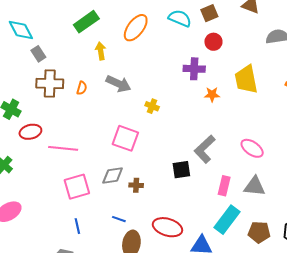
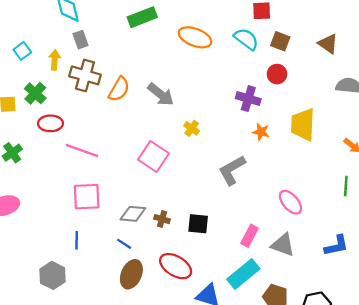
brown square: (209, 13) -> (280, 41), turned 30
orange ellipse: (136, 28) -> (195, 37), turned 60
yellow arrow: (101, 51) -> (55, 60), moved
orange semicircle: (82, 88) -> (119, 89), size x1.6
gray L-shape: (205, 149) -> (232, 170), moved
black square: (181, 170) -> (198, 224), moved
gray diamond: (113, 176) -> (133, 214), moved
brown cross: (136, 185) -> (162, 219), moved

